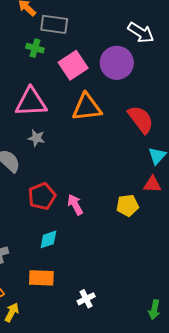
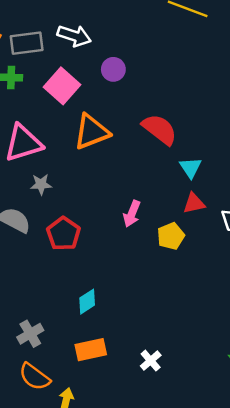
white arrow: (141, 33) -> (74, 36), moved
purple circle: (117, 63) -> (113, 69), size x0.6
red pentagon: (42, 196) -> (63, 234), moved
pink arrow: (75, 205) -> (132, 214), moved, turned -115

